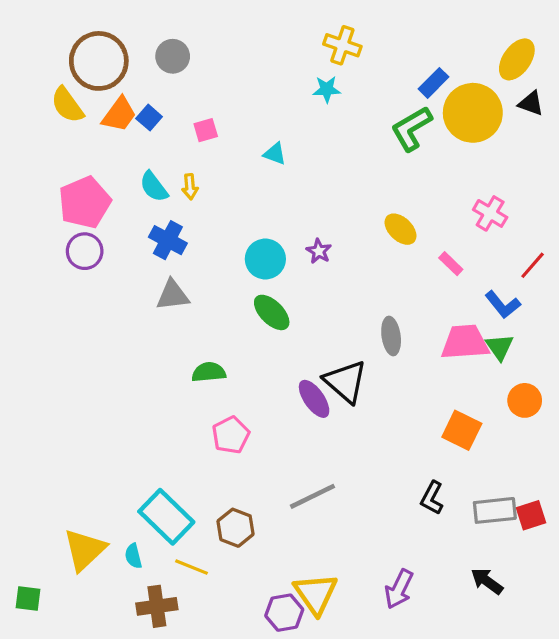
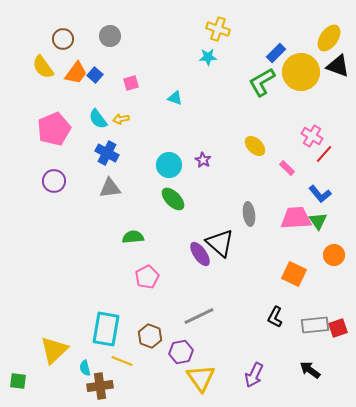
brown circle: (99, 61) -> (63, 39), size x0.6
black triangle: (531, 103) -> (338, 66), size x1.4
yellow arrow: (190, 187) -> (121, 119), turned 84
purple circle: (85, 251) -> (54, 181), moved
red line: (533, 265) -> (324, 154), moved
cyan rectangle: (166, 517) -> (106, 329), turned 56
cyan semicircle: (133, 556) -> (85, 368), moved
purple hexagon: (284, 613) -> (181, 352), moved

